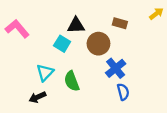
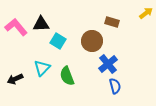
black triangle: (76, 25) -> (41, 24), moved
black arrow: (37, 97) -> (15, 79), moved

